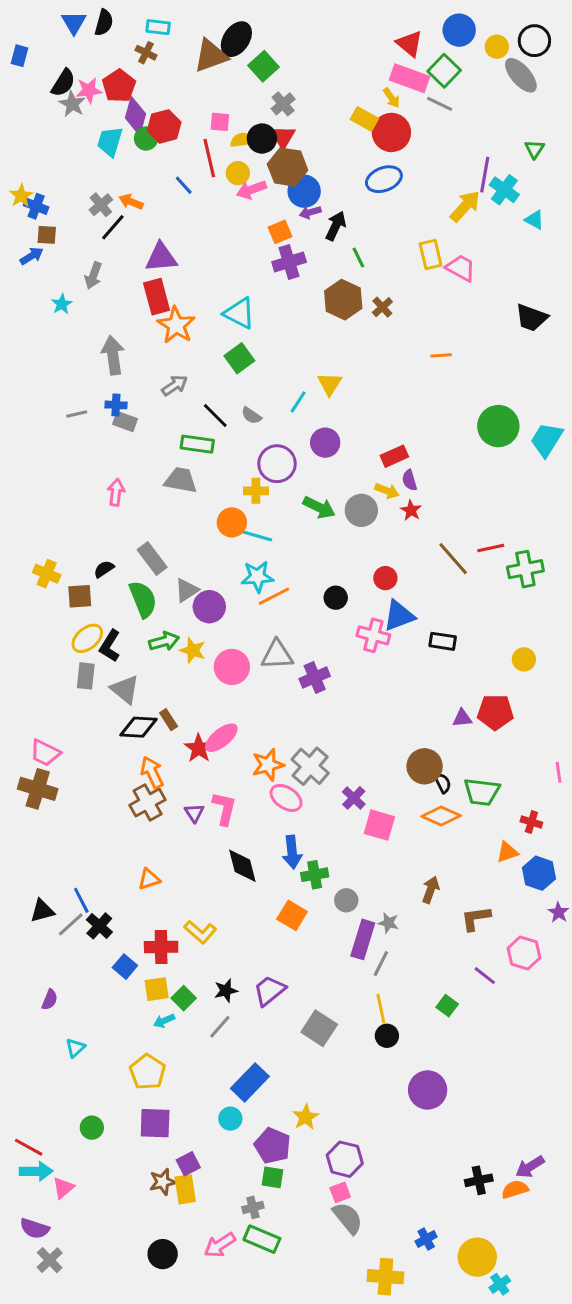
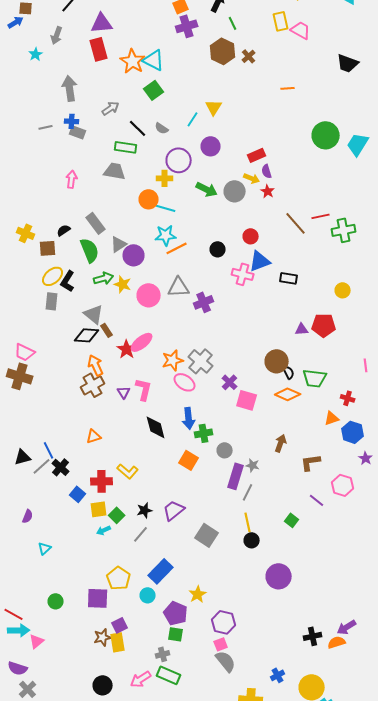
orange star: (176, 325) -> (133, 61), moved
gray triangle: (125, 690) -> (94, 314), moved
yellow pentagon: (148, 1072) -> (119, 578), moved

